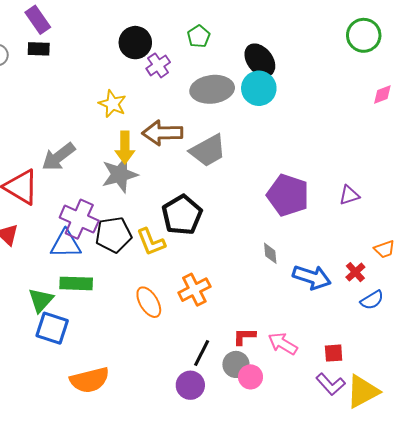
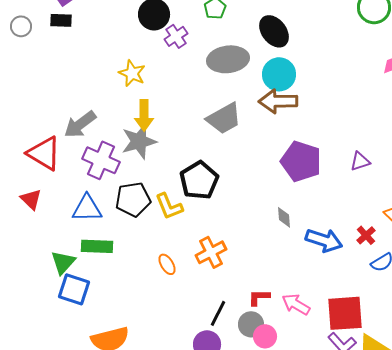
cyan circle: (259, 88) -> (279, 74), moved
brown arrow: (162, 133) -> (278, 101), moved
purple cross: (79, 219) -> (101, 160), moved
orange ellipse: (149, 302) -> (167, 264), size x0.7
red square: (334, 353) -> (345, 313), size x2.0

